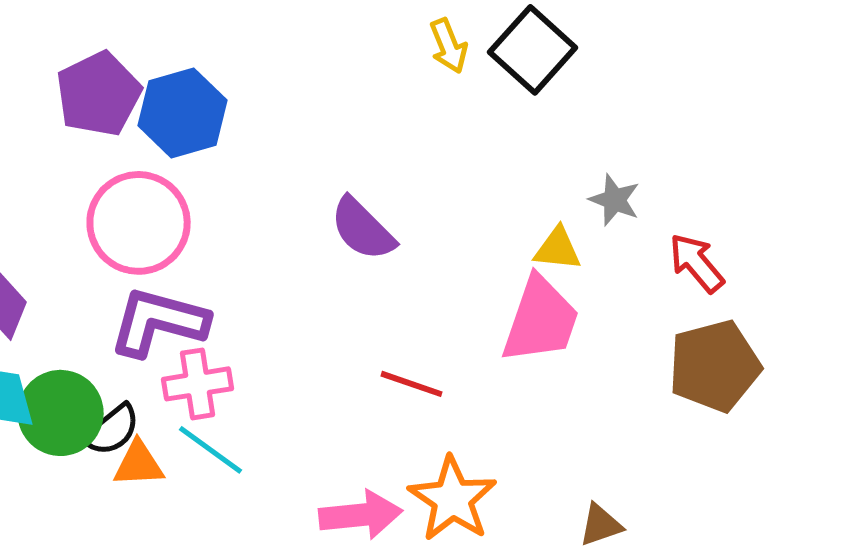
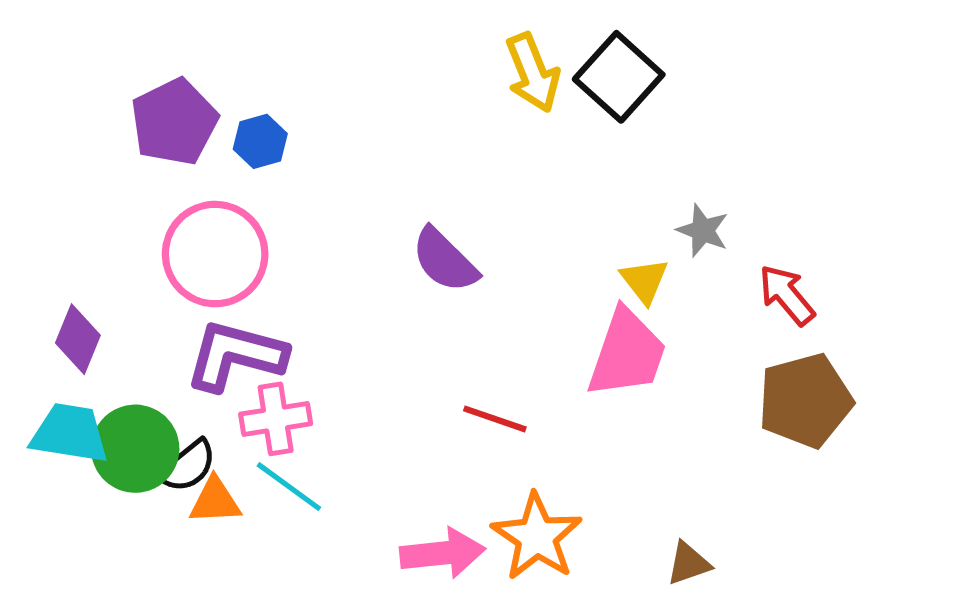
yellow arrow: (449, 46) -> (533, 73), size x1.4
blue hexagon: (183, 113) -> (260, 141), size x0.6
yellow triangle: (558, 249) -> (644, 281), turned 46

